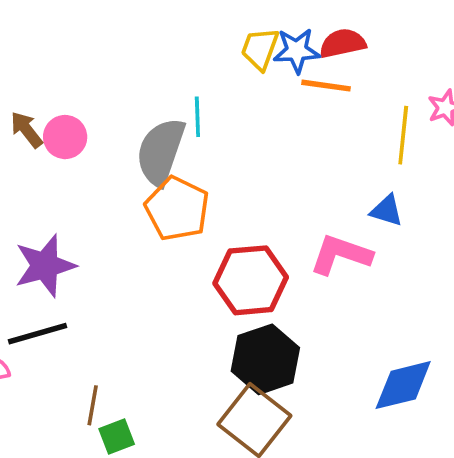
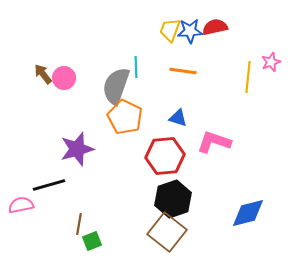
orange line: (326, 86) -> (183, 71), moved
blue triangle: (387, 211) -> (178, 118), moved
purple star: (45, 266) -> (77, 149), moved

